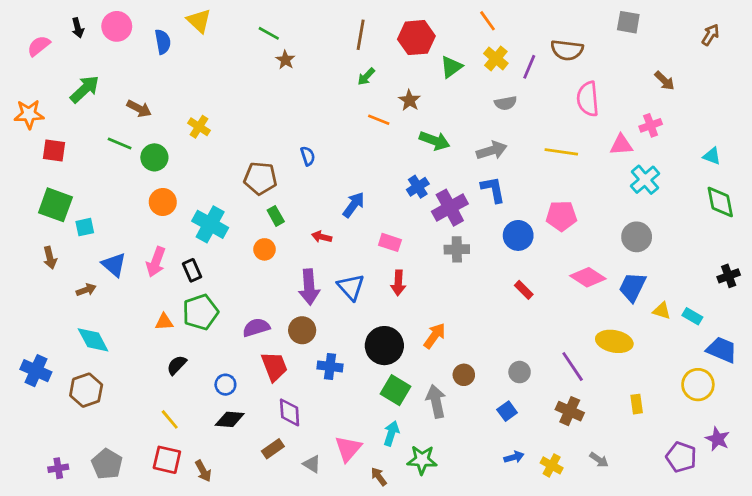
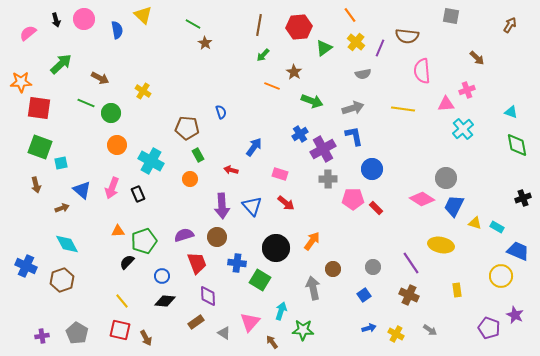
red square: (54, 150) -> (39, 108), size x1.4
pink pentagon: (561, 216) -> (353, 199), moved
gray circle: (637, 237) -> (446, 178), moved
red arrow: (398, 283) -> (286, 203), turned -54
green pentagon: (200, 312) -> (144, 241), moved
green square: (396, 390) -> (260, 280), moved

